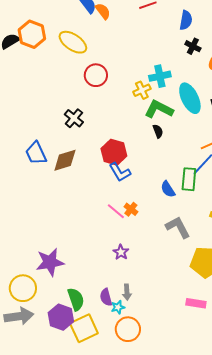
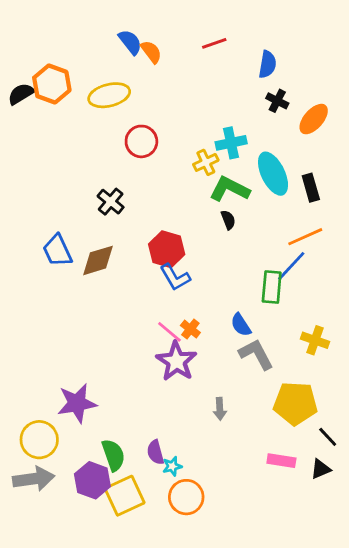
yellow ellipse: (73, 42) -> (109, 95), turned -48
blue semicircle: (168, 189) -> (241, 325), moved
purple star: (121, 252) -> (176, 361), moved, size x1.8
gray arrow: (127, 292) -> (220, 409), moved

